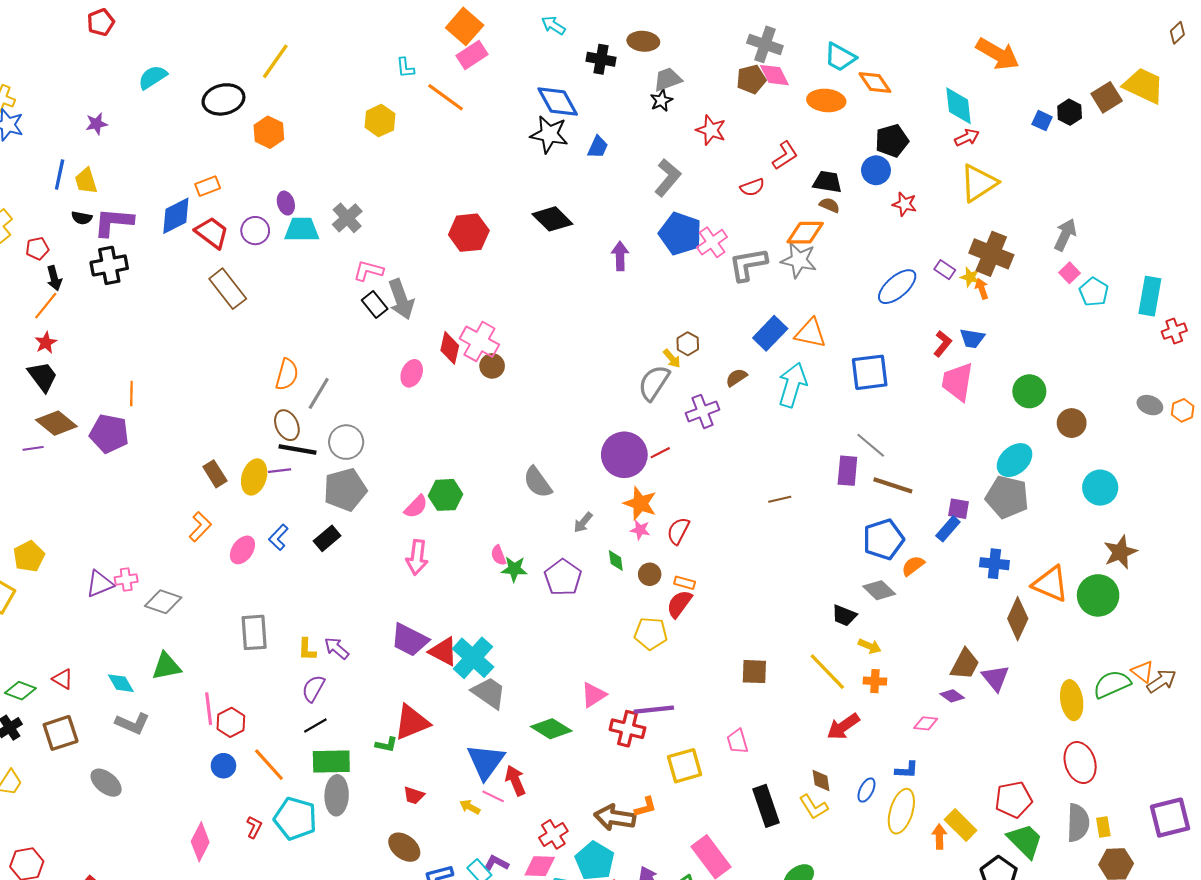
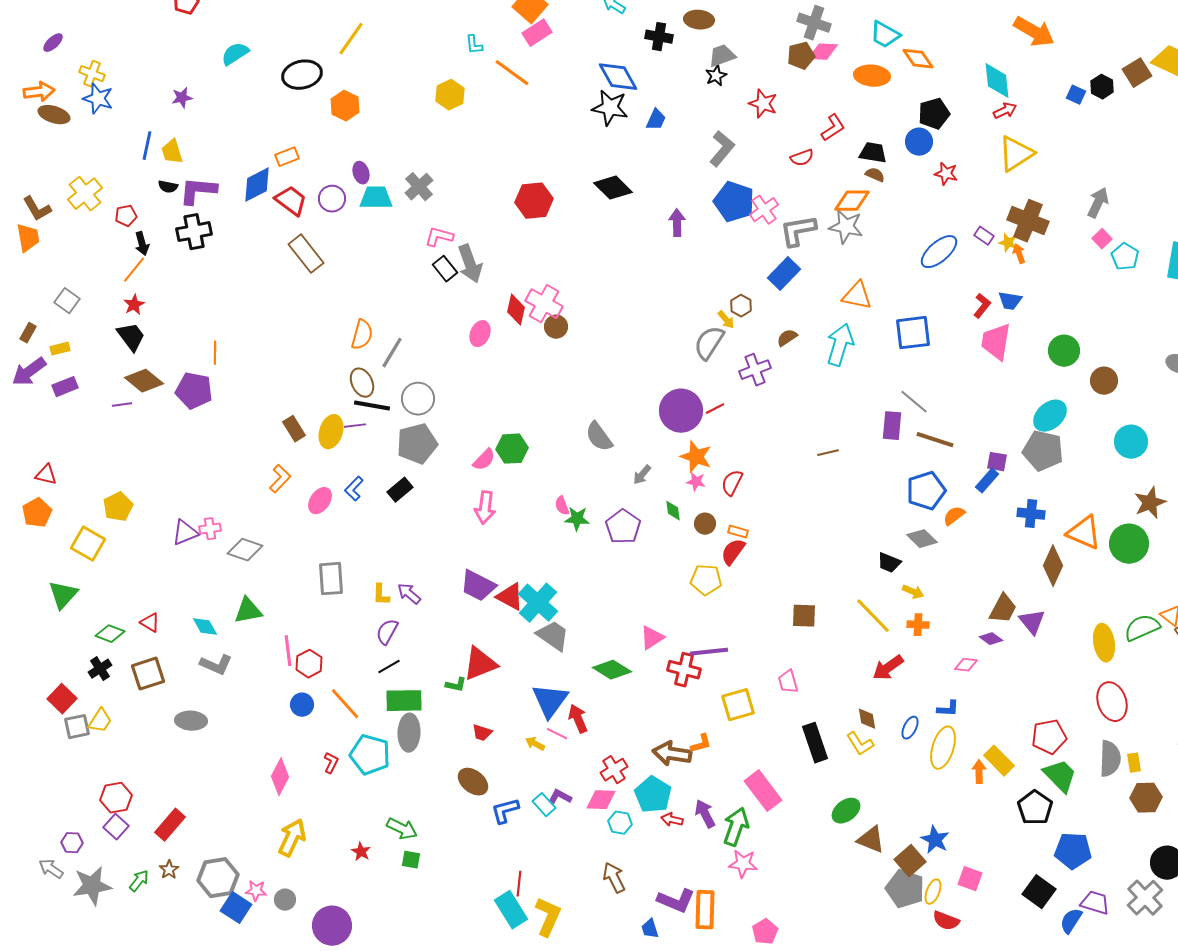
pink diamond: (774, 75) -> (823, 52), turned -60
blue rectangle: (770, 333) -> (784, 274), moved
gray ellipse: (106, 783) -> (191, 721), turned -36

